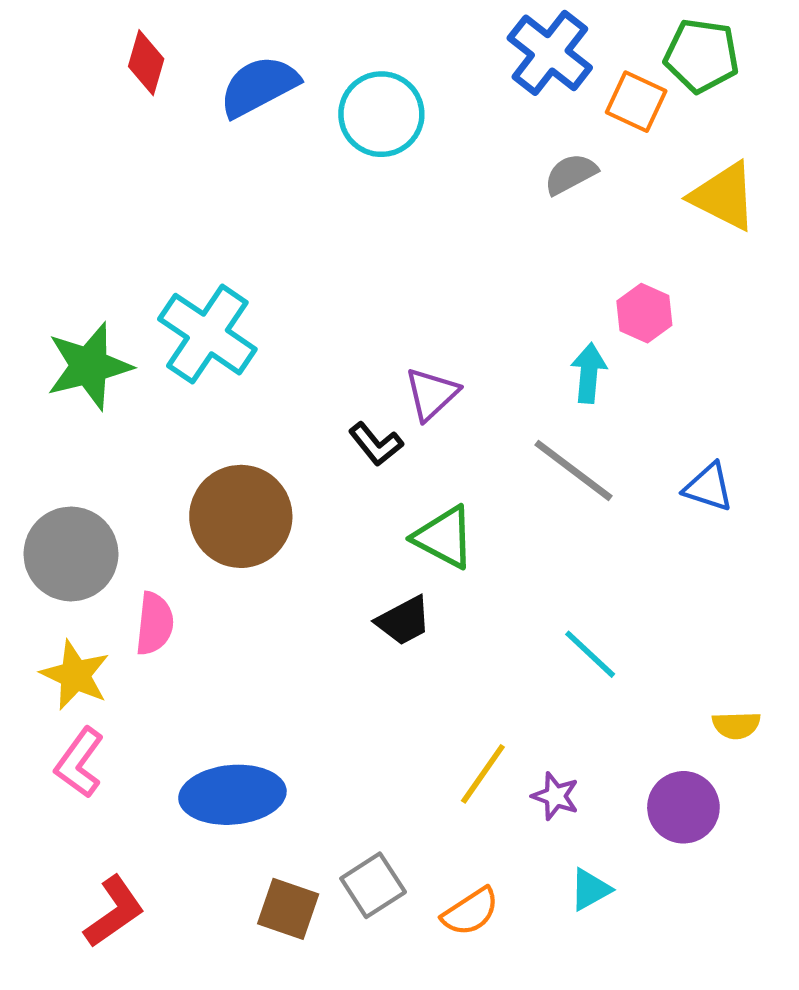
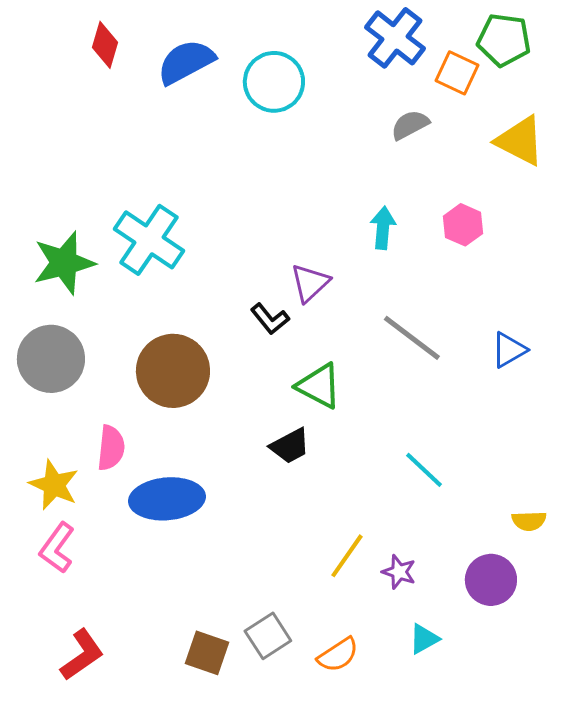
cyan arrow: (589, 373) -> (383, 228), moved
blue triangle: (708, 487) -> (509, 350), turned -48
gray circle: (71, 554) -> (51, 359), moved
blue ellipse: (232, 795) -> (167, 499), moved

